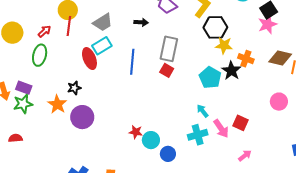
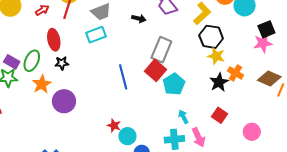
green ellipse: (40, 55) -> (32, 61), moved
red ellipse: (89, 59) -> (54, 40), moved
blue line: (132, 62) -> (123, 77), moved, turned -30
red square: (167, 70) -> (155, 70), size x1.5
cyan pentagon: (210, 78) -> (174, 84), moved
black star: (74, 88) -> (62, 63), moved
pink circle: (279, 102) -> (252, 132), moved
red square: (240, 123) -> (220, 115), moved

